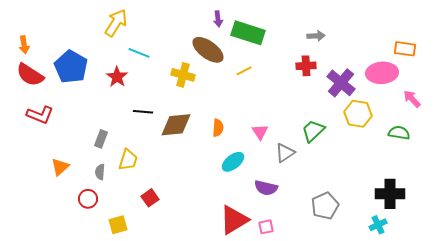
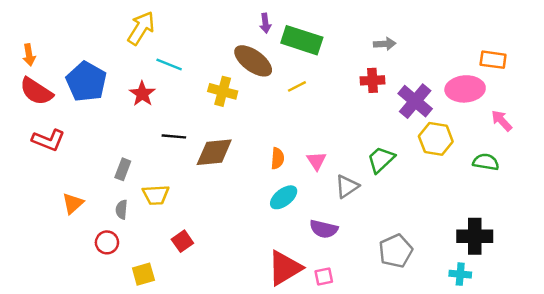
orange semicircle: (218, 128) -> (277, 158), moved
yellow trapezoid: (128, 160) -> (156, 195), turned 70
cyan cross: (378, 225) -> (460, 274), turned 30

